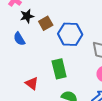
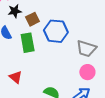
green rectangle: (59, 69) -> (28, 43), moved

